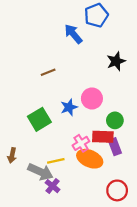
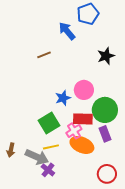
brown line: (48, 72) -> (44, 55), moved
green square: (39, 119) -> (49, 123), moved
green circle: (115, 120) -> (105, 110), size x1.6
red rectangle: (103, 137) -> (83, 119), moved
brown arrow: (12, 155) -> (11, 150), moved

